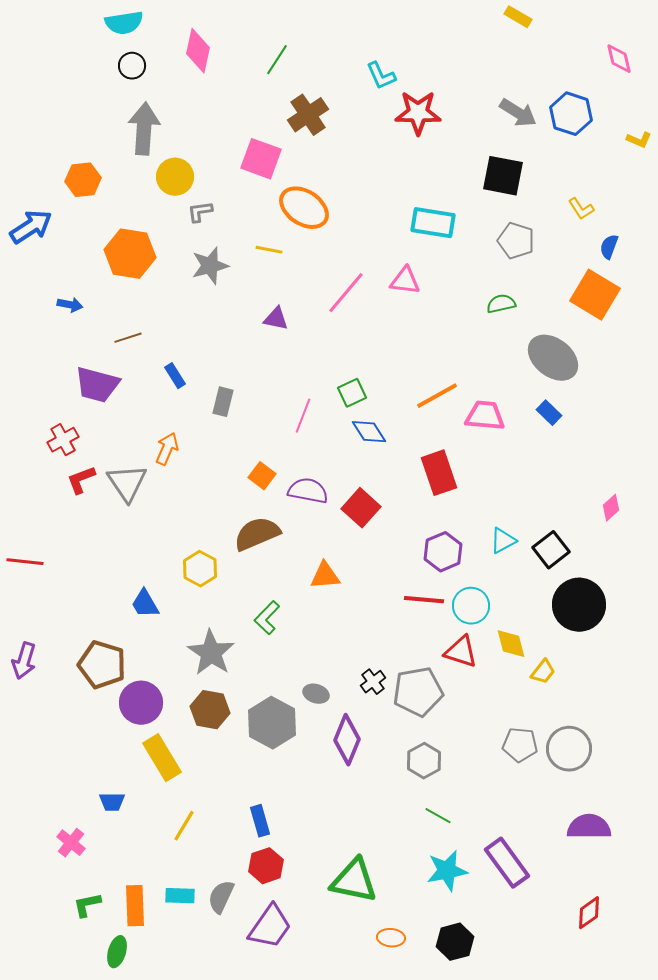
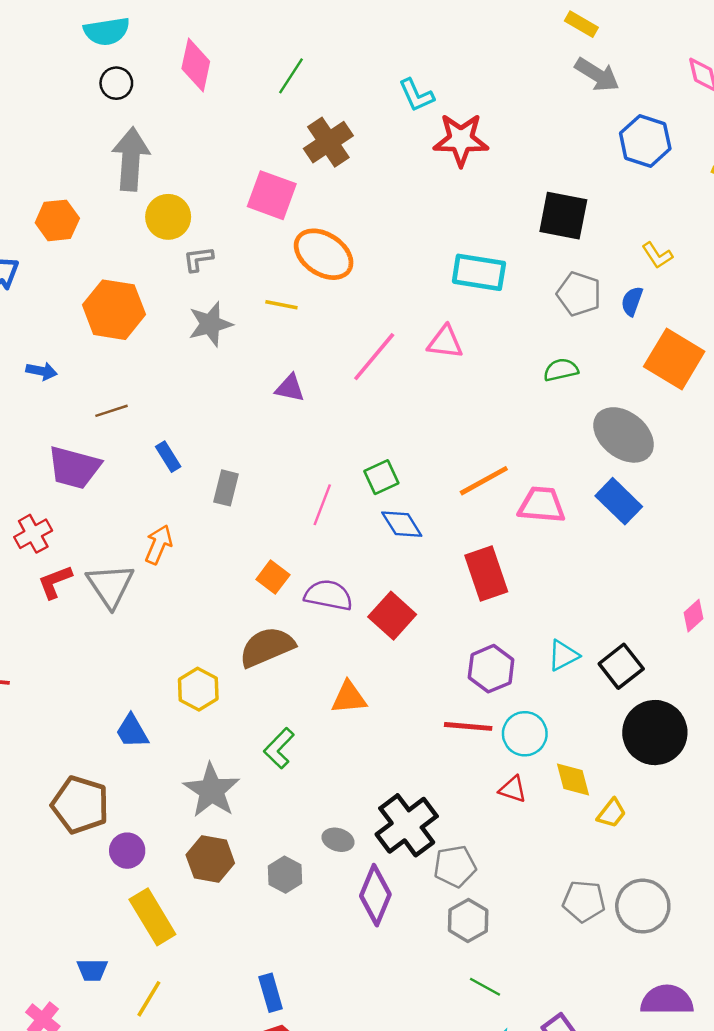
gray arrow: (518, 113) -> (597, 75), moved
blue semicircle: (609, 247) -> (632, 301), moved
blue rectangle: (549, 413) -> (619, 501), size x1.5
red triangle: (461, 652) -> (513, 789), size x0.7
black cross: (373, 682) -> (407, 825), size x2.0
gray pentagon: (418, 692) -> (455, 866), moved, size x0.7
purple circle: (141, 703) -> (127, 851), size x0.7
gray hexagon: (272, 723) -> (285, 875), size x0.6
yellow line: (184, 826) -> (149, 999), moved

